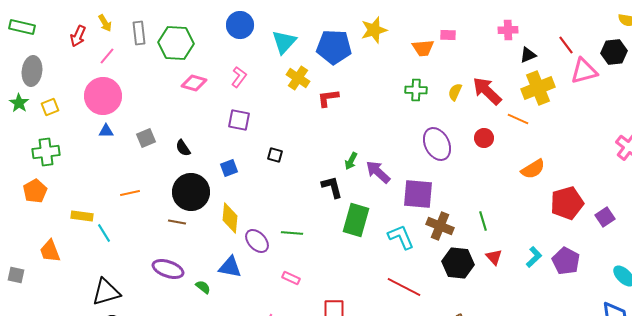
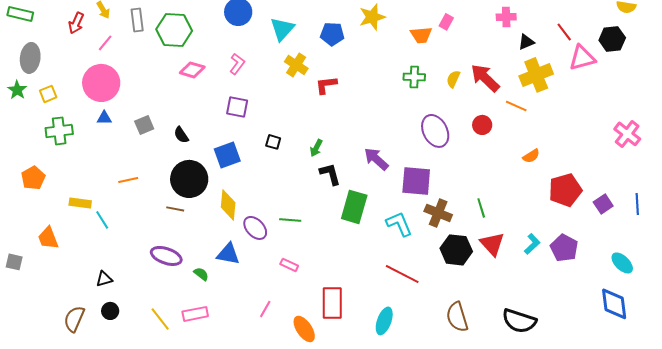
pink rectangle: (448, 35) -> (446, 22), turned -63
blue pentagon: (334, 47) -> (332, 34), size x0.7
green cross: (46, 152) -> (59, 131), moved
green arrow: (351, 161) -> (316, 148), moved
blue square: (229, 168) -> (227, 155), size x1.5
orange semicircle: (533, 169) -> (531, 156), size x0.7
red triangle: (494, 257) -> (492, 244), size x1.5
black triangle: (106, 292) -> (104, 279), size x0.6

